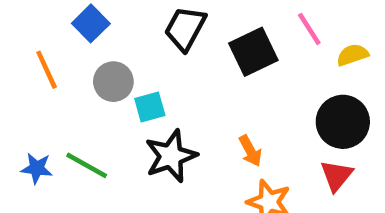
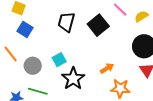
gray circle: (113, 82) -> (33, 66), moved
orange arrow: (250, 151) -> (107, 68), turned -80

